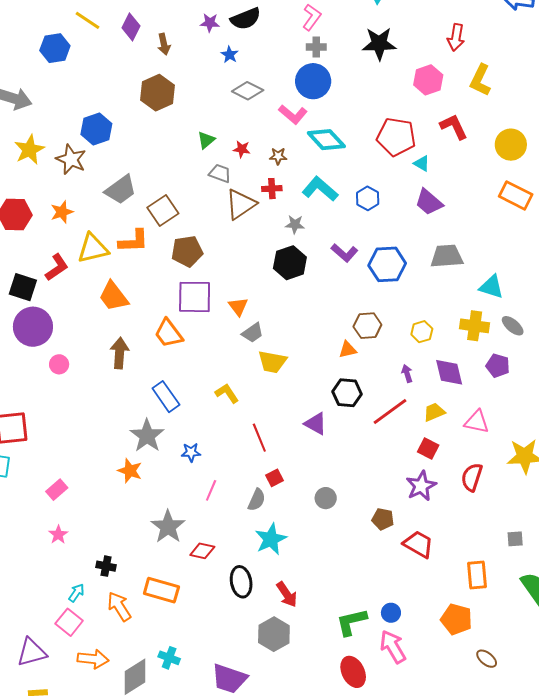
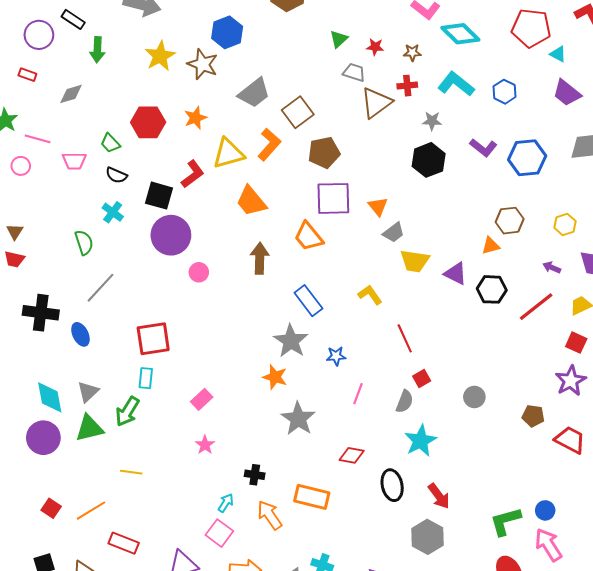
orange L-shape: (134, 241) -> (269, 144), turned -44
purple arrow: (407, 374) -> (552, 267), turned -48
purple triangle: (316, 424) -> (456, 273), moved
gray star: (168, 527) -> (298, 419), moved

